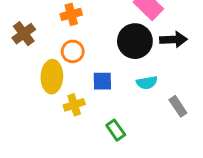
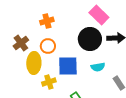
brown cross: (24, 34) -> (21, 43), moved
blue square: (102, 81) -> (68, 66), size x1.5

